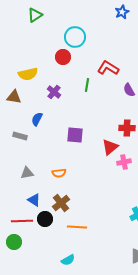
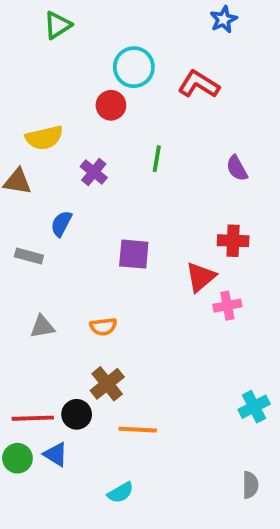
red L-shape: (108, 68) -> (199, 84), moved
blue triangle: (34, 200) -> (56, 454), moved

